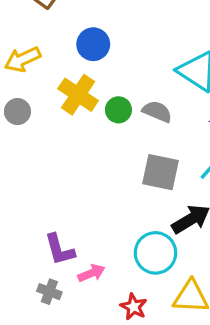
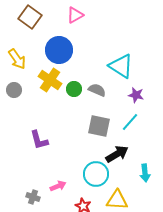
blue circle: (93, 44) -> (59, 50), size x1.4
yellow arrow: (23, 59) -> (17, 59), turned -100
purple L-shape: (60, 250) -> (39, 140), moved

